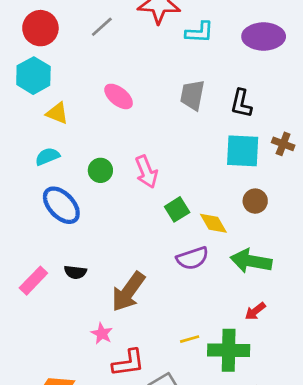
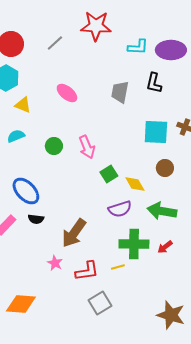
cyan L-shape: (199, 32) -> (138, 47), moved
black L-shape: (241, 103) -> (154, 83), moved
blue ellipse: (61, 205) -> (26, 191), moved
green cross: (229, 350) -> (134, 244), moved
red L-shape: (128, 363) -> (87, 271), moved

